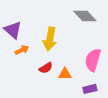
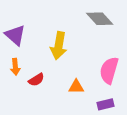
orange arrow: (22, 50) -> (15, 67), moved, turned 112
red semicircle: (46, 68) -> (36, 80), moved

